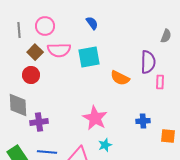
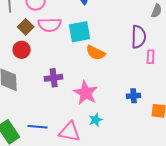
orange semicircle: (120, 78) -> (96, 53), moved
purple cross: (39, 122) -> (54, 78), moved

